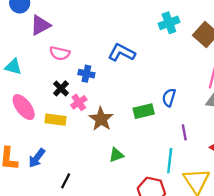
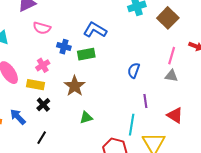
black cross: (61, 88) -> (43, 105), moved
pink cross: (79, 102) -> (43, 65), moved
green rectangle: (144, 111) -> (86, 54), moved
blue arrow: (37, 158) -> (18, 117), turned 96

